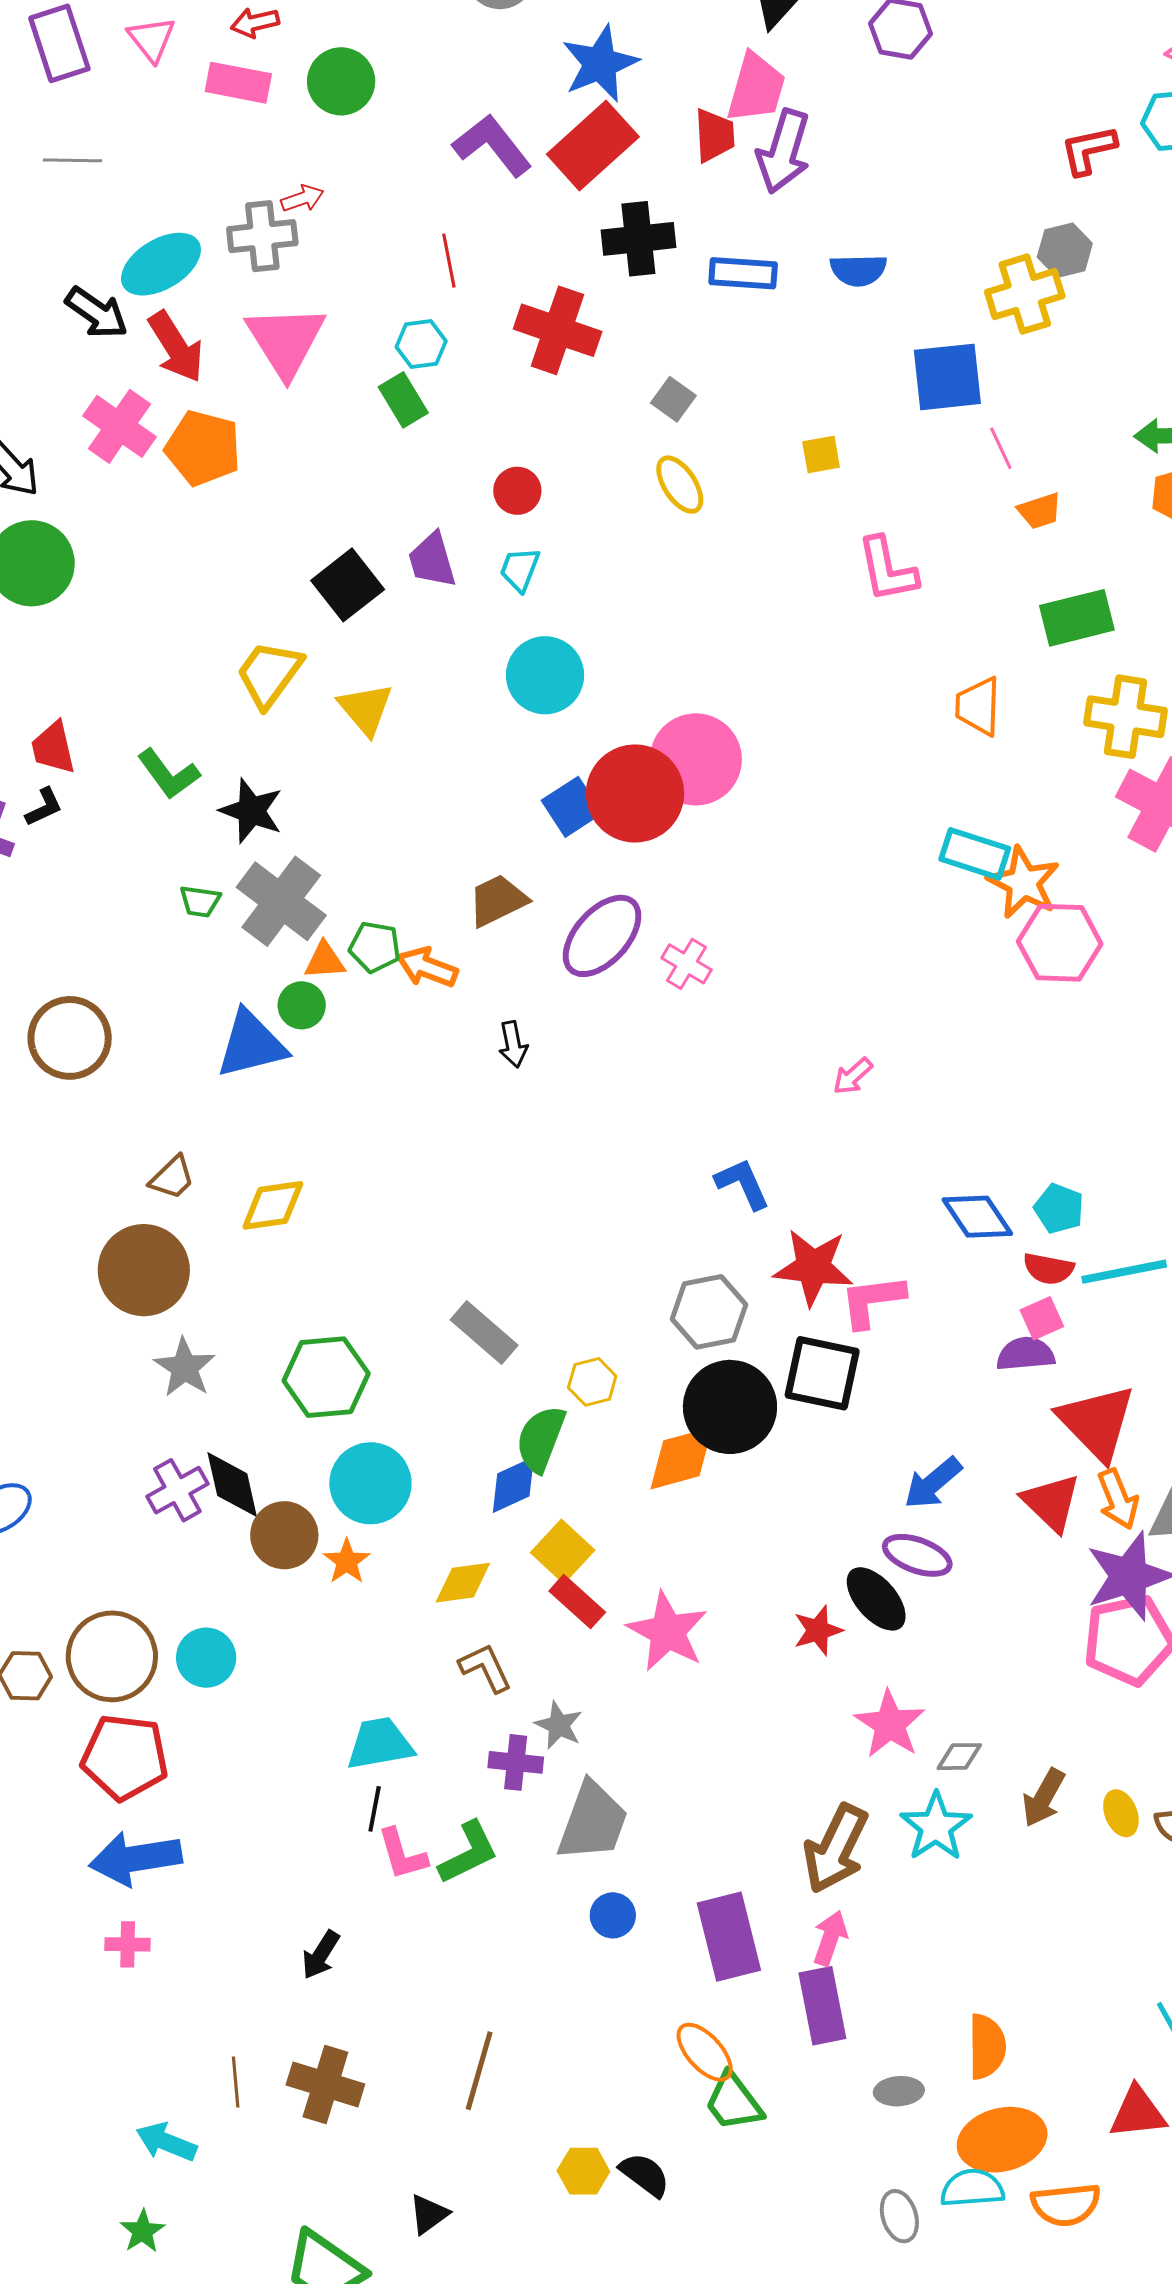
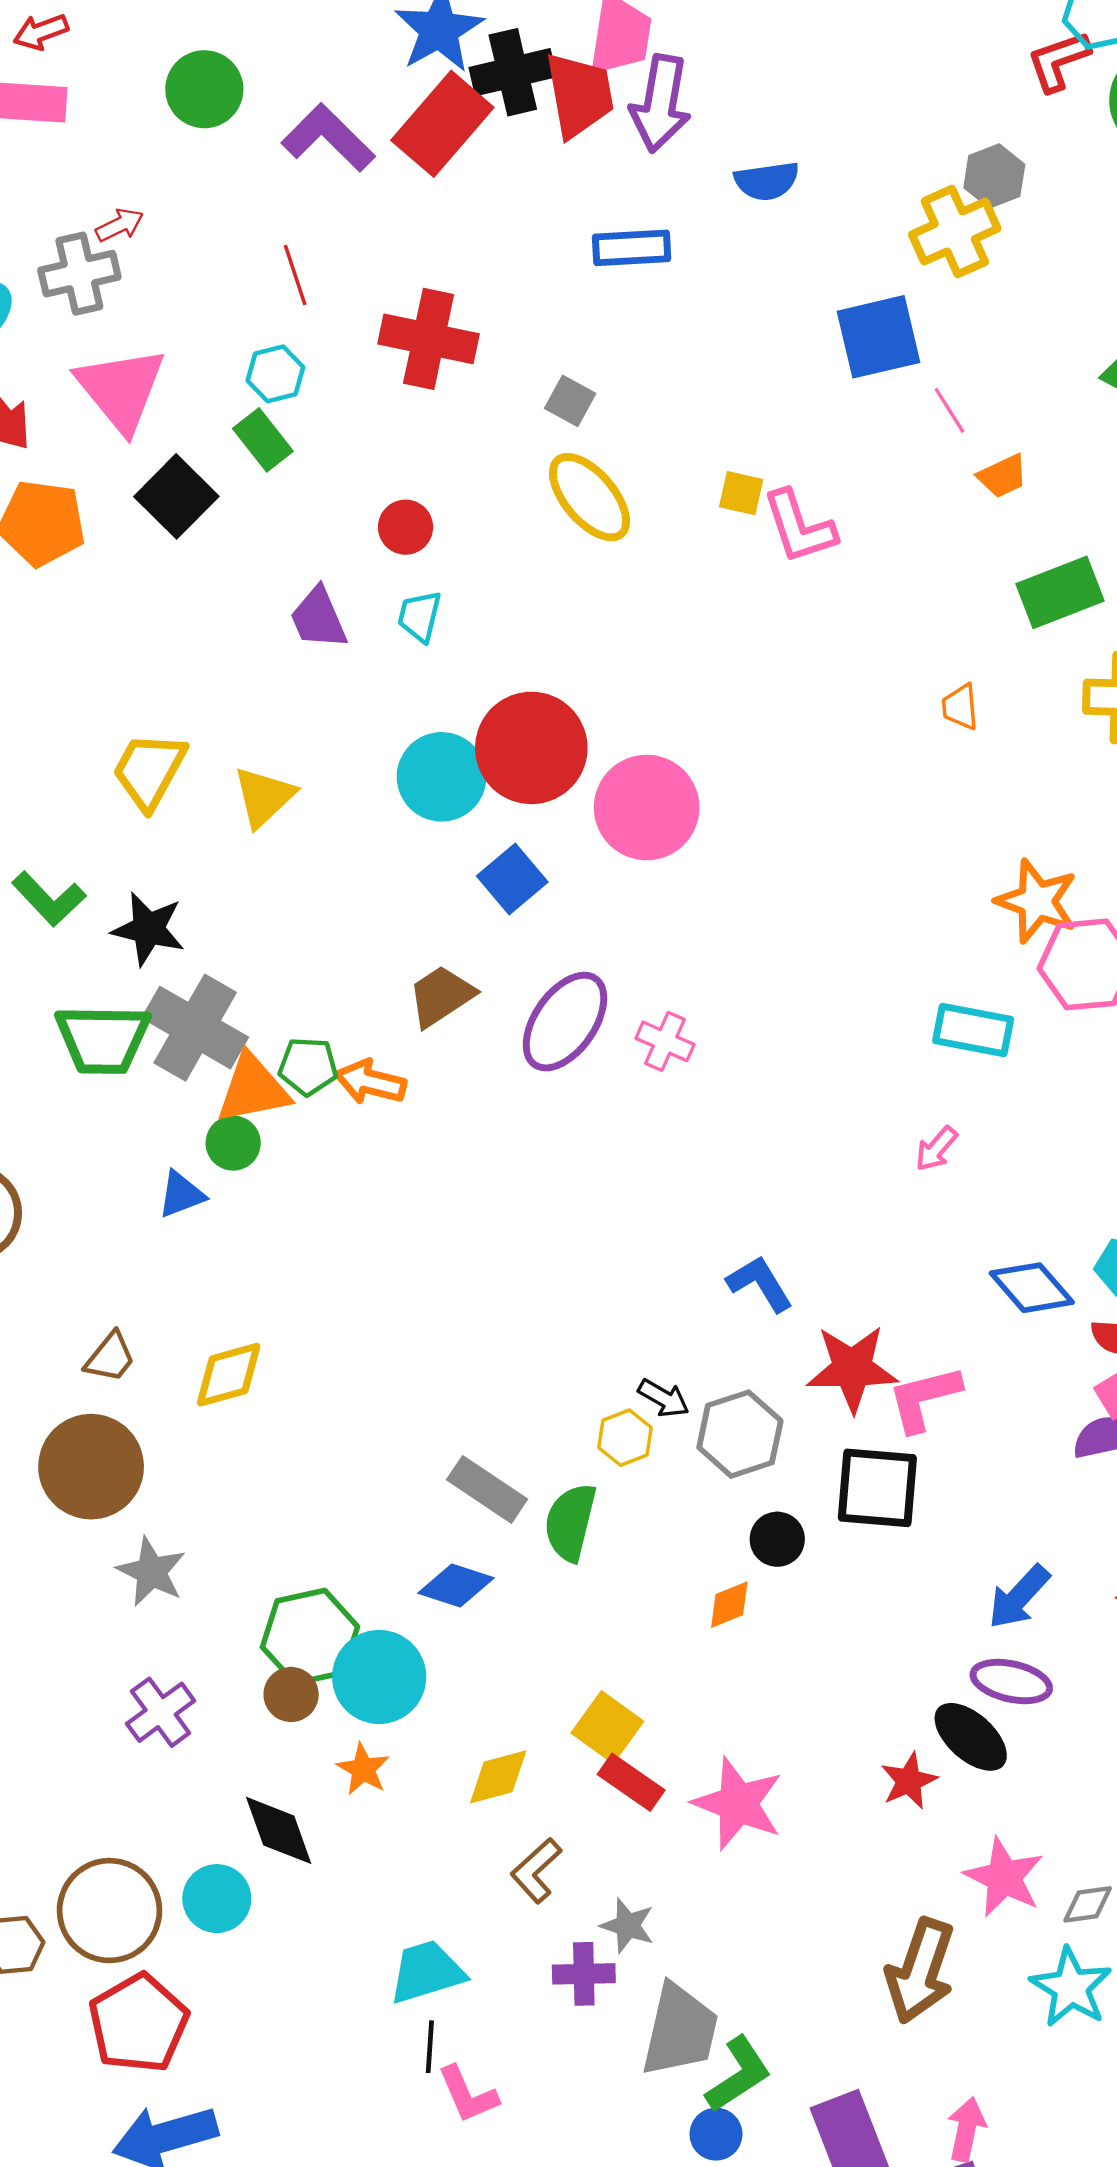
green circle: (341, 81) -> (204, 89), moved
red trapezoid: (714, 135) -> (579, 95), size x1.4
red L-shape: (1088, 150) -> (1058, 61), moved
black cross: (638, 239) -> (513, 72), moved
blue semicircle: (858, 270) -> (767, 181), moved
yellow square: (821, 454) -> (741, 493), moved, turned 30
yellow ellipse: (680, 485) -> (589, 497), size x1.4
pink L-shape: (887, 570) -> (799, 527), moved
black square: (348, 585) -> (176, 496), moved
cyan circle: (545, 675) -> (442, 777), moved
orange trapezoid: (978, 706) -> (960, 707), size x0.7
yellow triangle: (366, 709) -> (264, 797), turned 34
red circle: (635, 793) -> (531, 748), moved
cyan rectangle: (975, 854) -> (973, 1030), moved
green trapezoid: (200, 901) -> (103, 1039), size x2.0
orange triangle: (325, 961) -> (253, 1089), size x1.6
blue triangle: (251, 1044) -> (181, 1194), size x0.6
black arrow: (513, 1044) -> (664, 1398), moved, turned -42
pink arrow: (853, 1076) -> (936, 1149), moved
green hexagon: (326, 1377) -> (310, 1637), moved
yellow hexagon: (592, 1382) -> (625, 1438), moved
black circle: (730, 1407) -> (777, 1539), size x0.5
green semicircle: (541, 1439) -> (570, 1522), moved
orange diamond: (681, 1458) -> (729, 1605), size x0.6
black diamond: (232, 1485) -> (279, 1830), moved
blue diamond: (513, 1485) -> (456, 1585), moved, turned 50
brown circle: (284, 1535) -> (291, 1694), moved, size x0.7
brown L-shape: (485, 1668) -> (536, 1871), turned -100
red pentagon: (125, 1757) -> (138, 2023), turned -30
brown arrow: (836, 1849) -> (920, 1971), moved
green L-shape: (468, 1853) -> (738, 2074), moved

